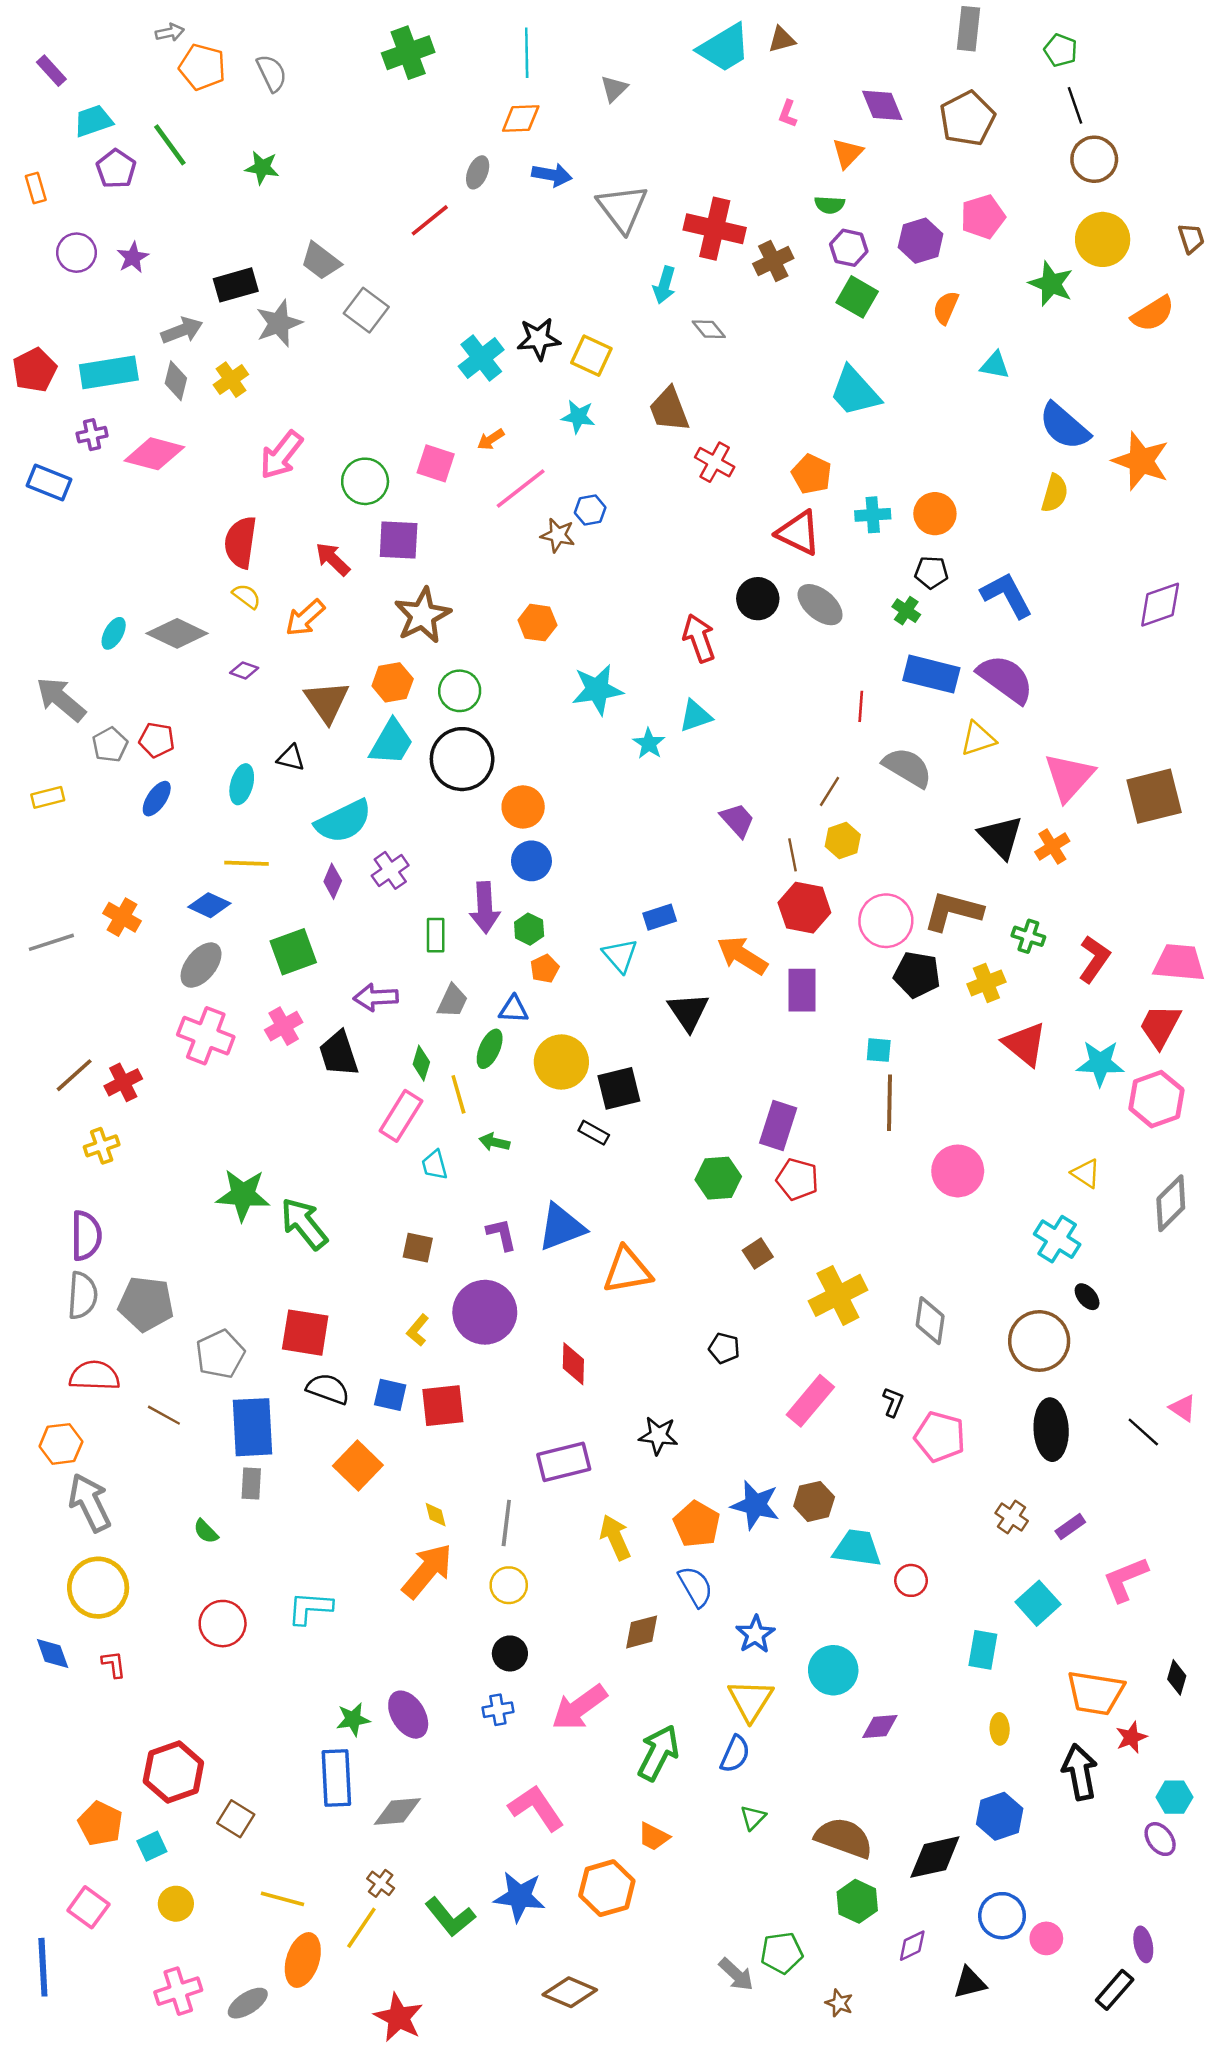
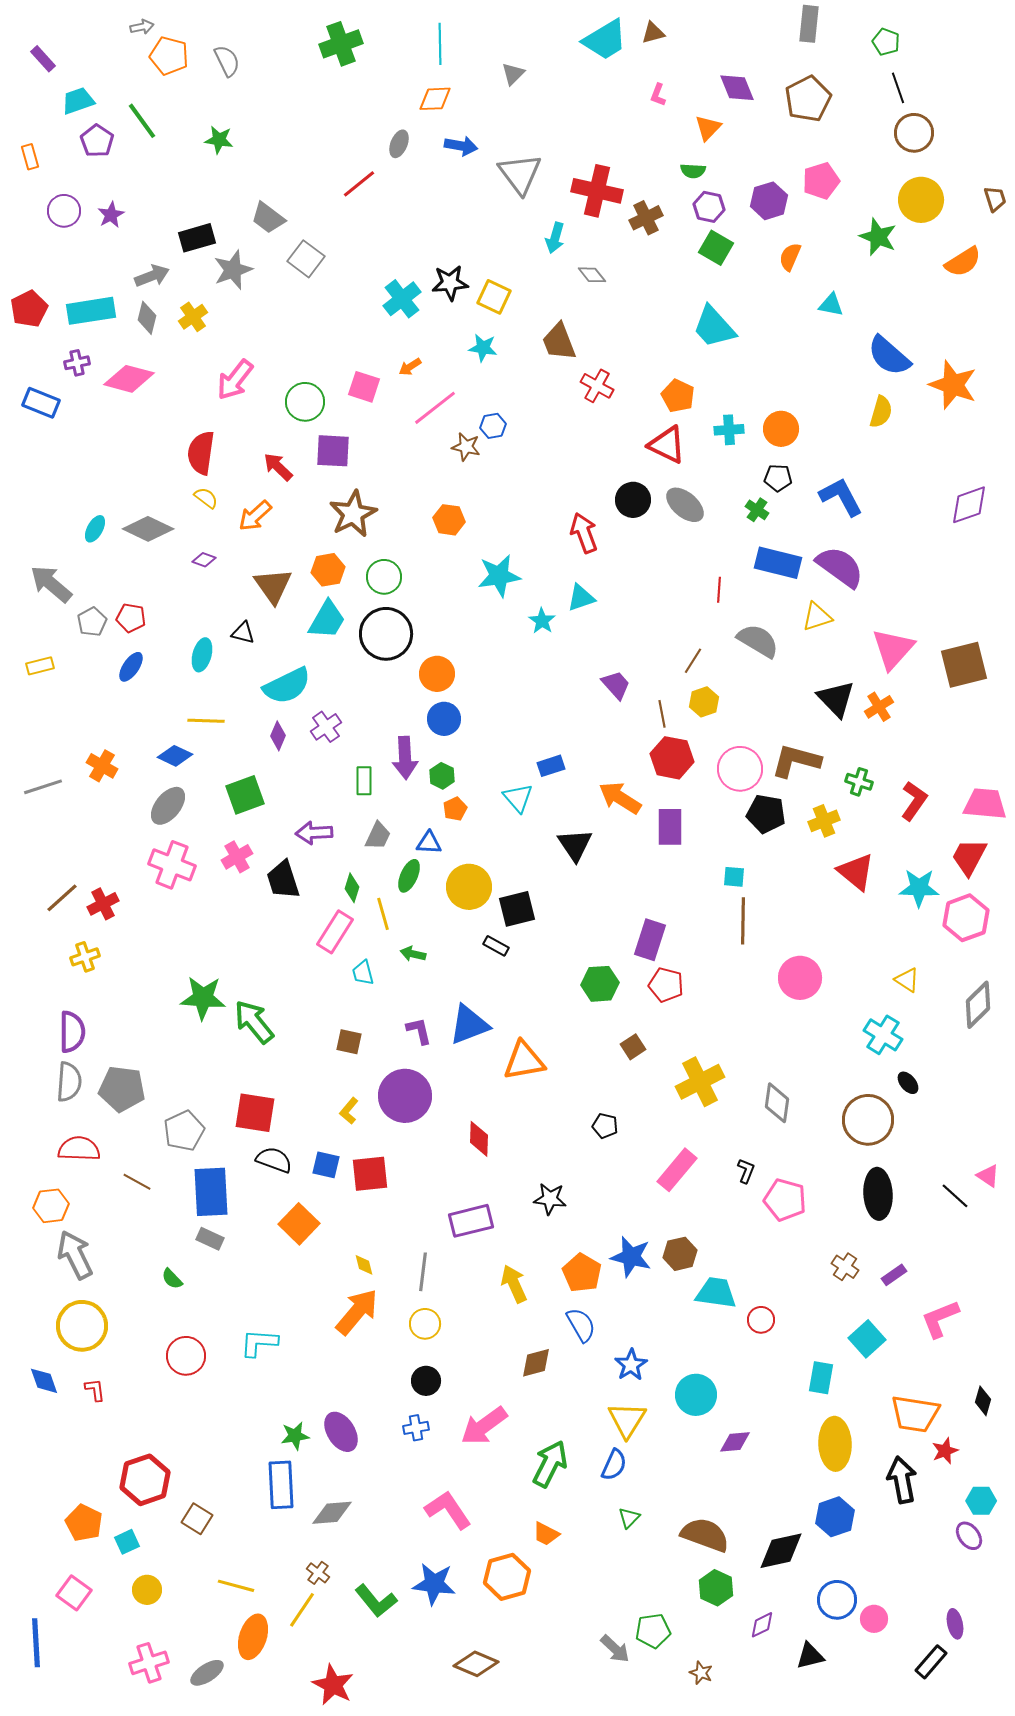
gray rectangle: (251, 1483) -> (210, 1239), turned -68
yellow ellipse: (1000, 1729) -> (835, 1444), size x2.0

